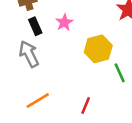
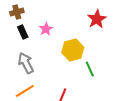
gray arrow: (29, 54) -> (26, 63), moved

